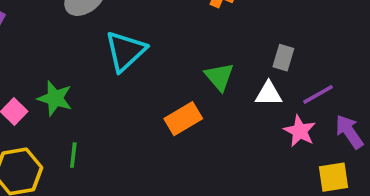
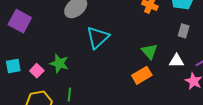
gray rectangle: (283, 58) -> (184, 31), moved
orange rectangle: (183, 119) -> (142, 75), moved

